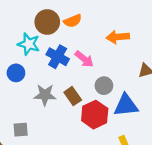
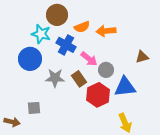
orange semicircle: (73, 21) -> (82, 27), moved
orange arrow: (118, 37) -> (106, 31), moved
pink arrow: (84, 59) -> (89, 59), moved
blue circle: (16, 73) -> (30, 59), size x1.5

